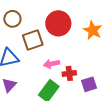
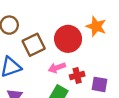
red circle: (58, 23) -> (68, 39), moved
purple square: (89, 84) -> (100, 84), turned 35

